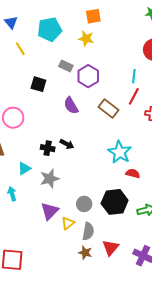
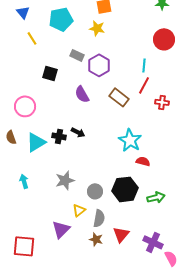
cyan triangle: (24, 168) -> (36, 142), moved, size x1.5
gray star: (50, 179) -> (65, 180), moved
purple triangle: (50, 211) -> (61, 229), moved

